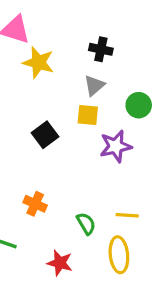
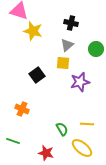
green circle: (139, 105) -> (96, 49), moved
orange cross: (35, 204) -> (22, 109), moved
yellow ellipse: (119, 255) -> (82, 148), turned -45

